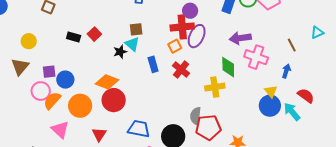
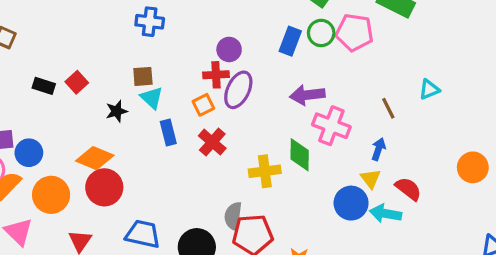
red cross: (182, 27) -> (216, 75), size x0.7
cyan triangle: (132, 44) -> (152, 98), moved
green diamond: (228, 67) -> (300, 155), moved
yellow triangle: (271, 91) -> (371, 179), moved
cyan arrow: (292, 112) -> (386, 214), turned -42

